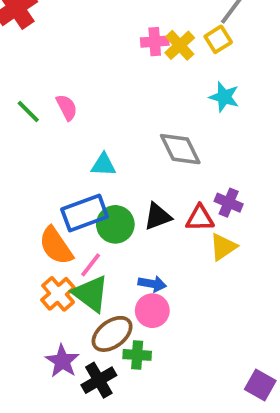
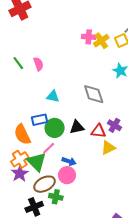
blue rectangle: (85, 213) -> (40, 120), size x0.7
pink line: (91, 265) -> (49, 148), moved
purple star: (62, 361) -> (20, 173), moved

